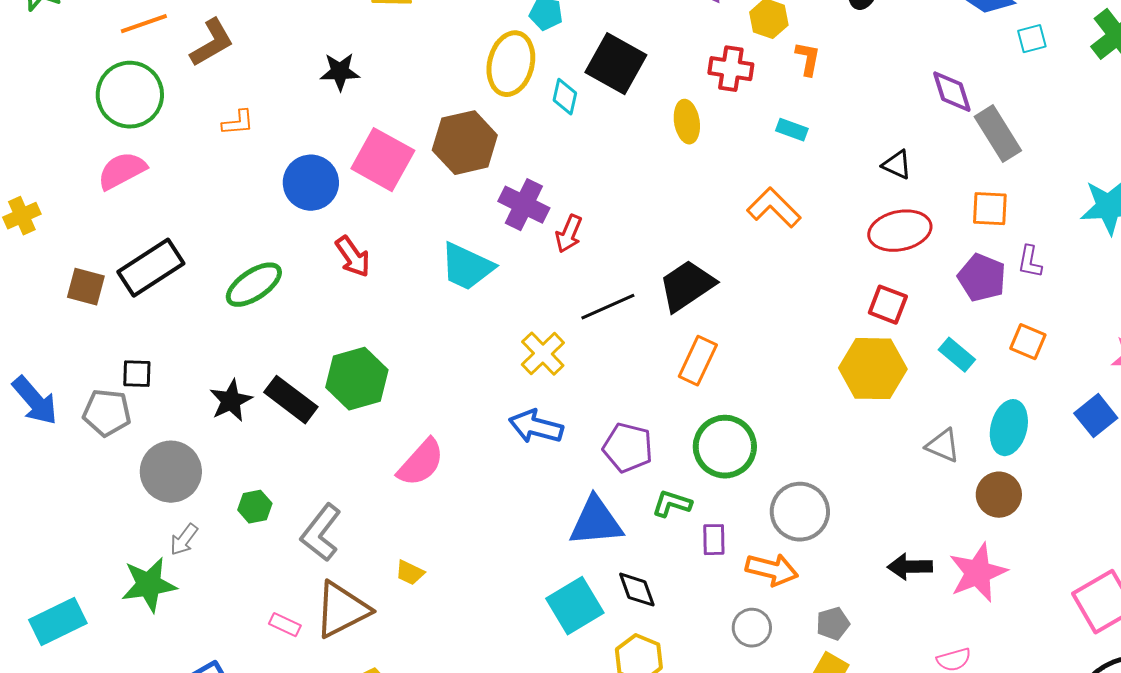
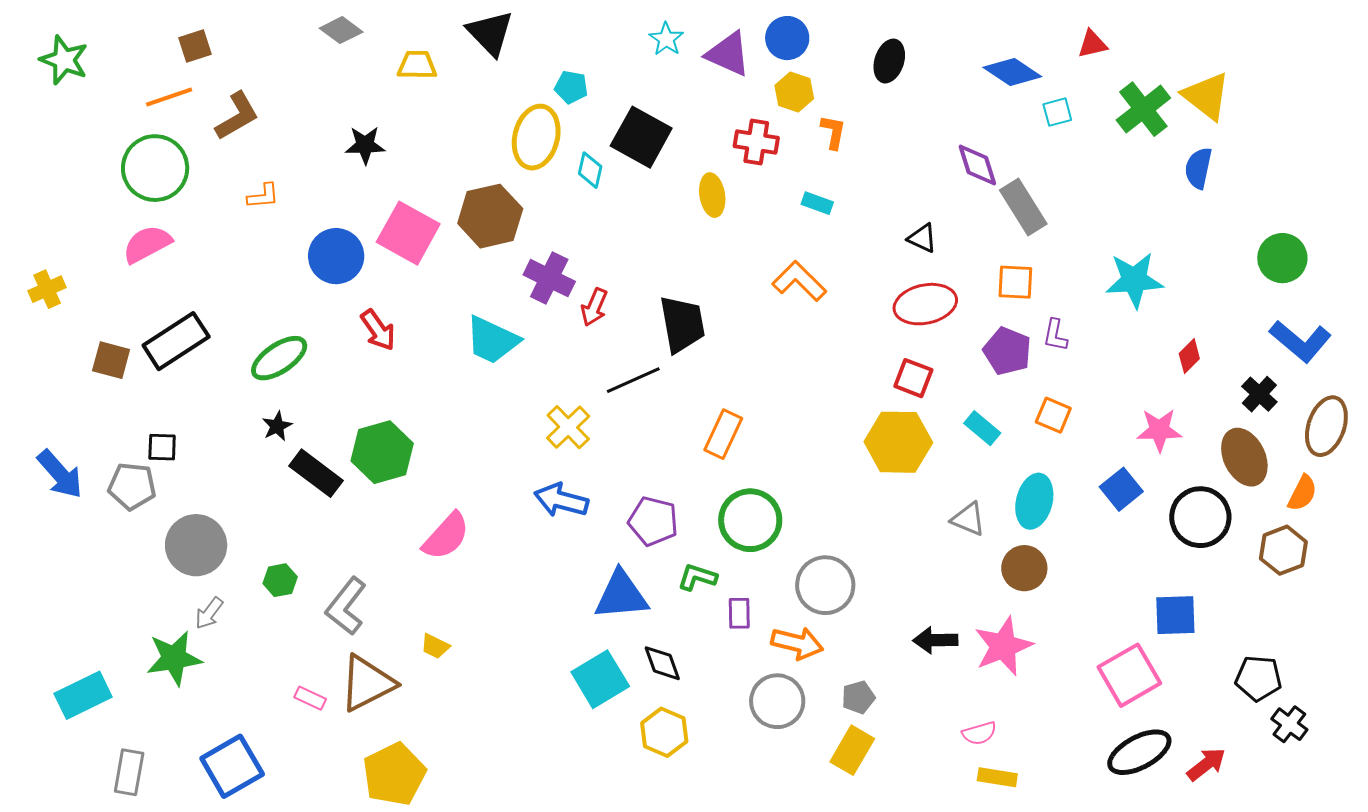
black trapezoid: (687, 286) -> (682, 324), moved, turned 114
black star: (231, 401) -> (277, 426), moved, size x0.7
gray circle: (752, 628) -> (777, 701), size x1.4

